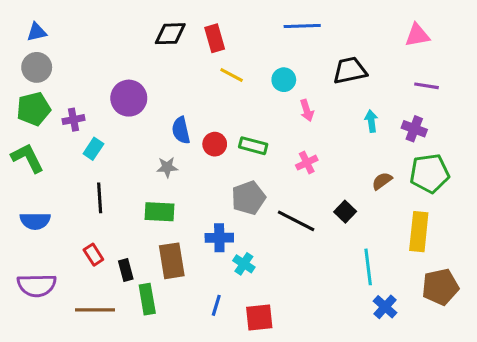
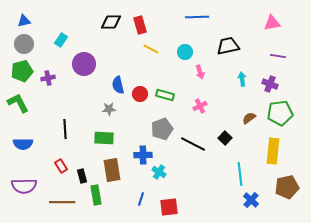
cyan rectangle: (93, 149) -> (61, 40), moved

